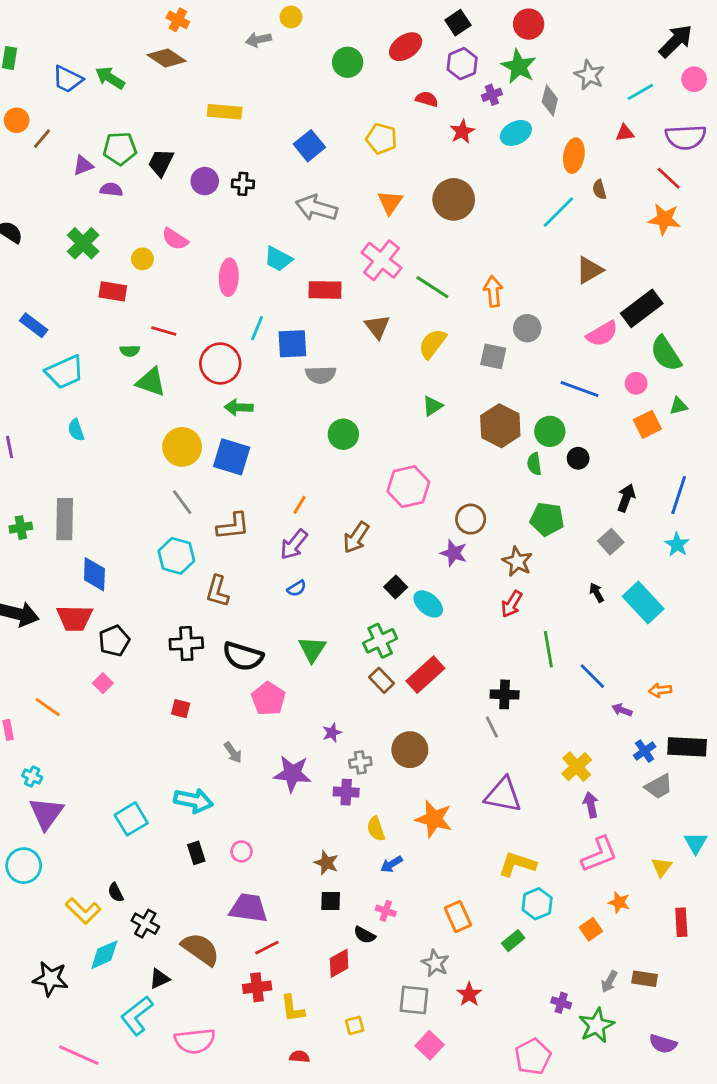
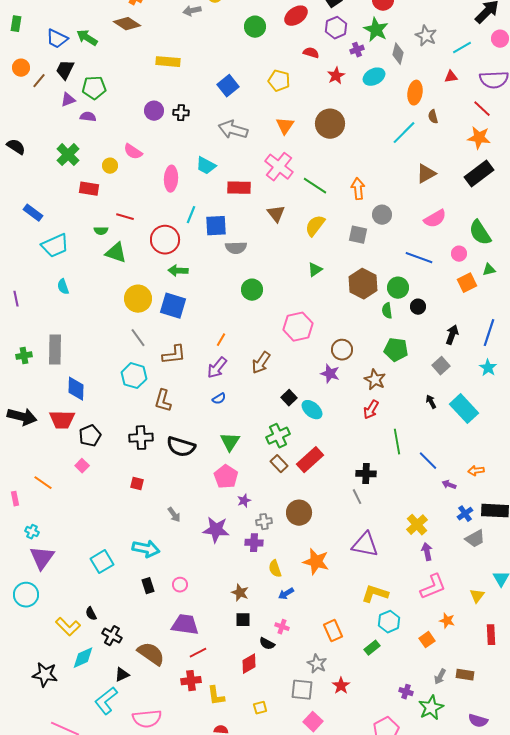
black trapezoid: (161, 163) -> (65, 70), moved
black rectangle: (642, 308) -> (479, 174), moved
pink pentagon: (268, 699) -> (226, 477), moved

